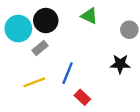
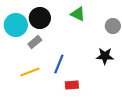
red rectangle: (82, 97) -> (72, 85), turned -48

